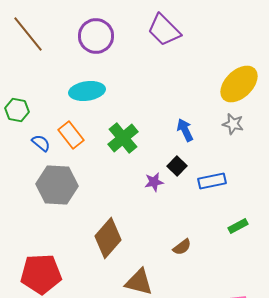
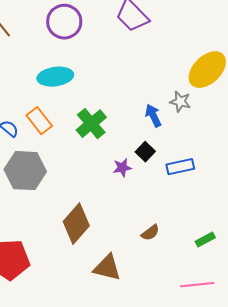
gray star: (233, 124) -> (180, 102), moved
green rectangle: (238, 226) -> (205, 240), moved

